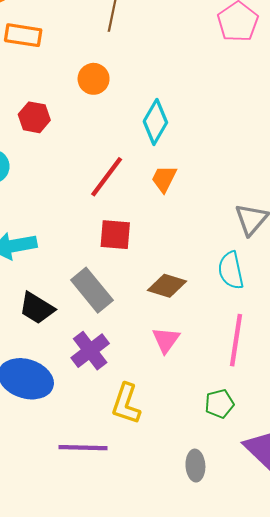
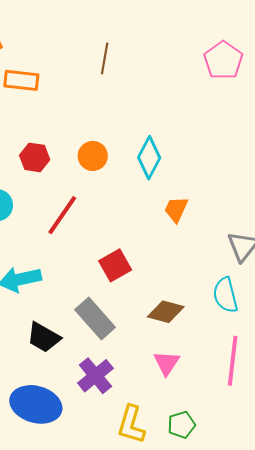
orange circle: (94, 79) -> (93, 156), moved
red line: (107, 177) -> (62, 215), moved
orange trapezoid: (164, 179) -> (176, 209), moved
red square: (115, 235) -> (115, 265), turned -32
green pentagon: (219, 404) -> (181, 425), moved

